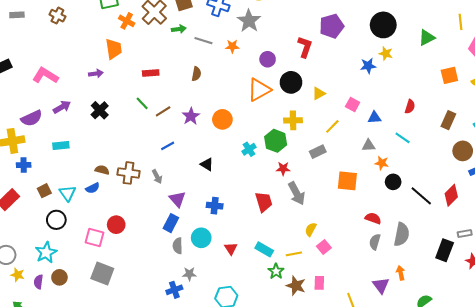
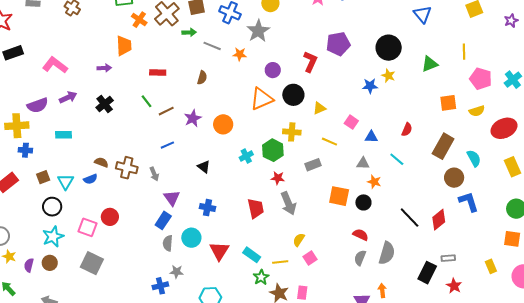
brown rectangle: (448, 120) -> (443, 146), size x1.4
yellow line: (332, 126) -> (329, 142), turned 63
black circle: (393, 182) -> (363, 202), moved
red triangle: (231, 249) -> (219, 251), size x1.5
cyan star: (46, 253) -> (53, 237), moved

